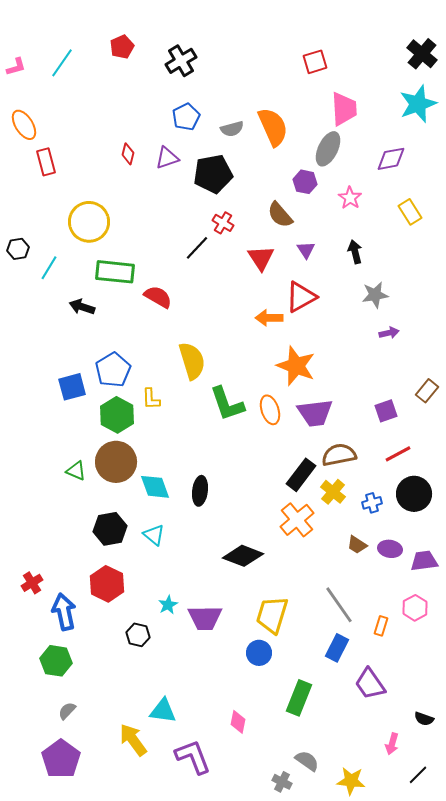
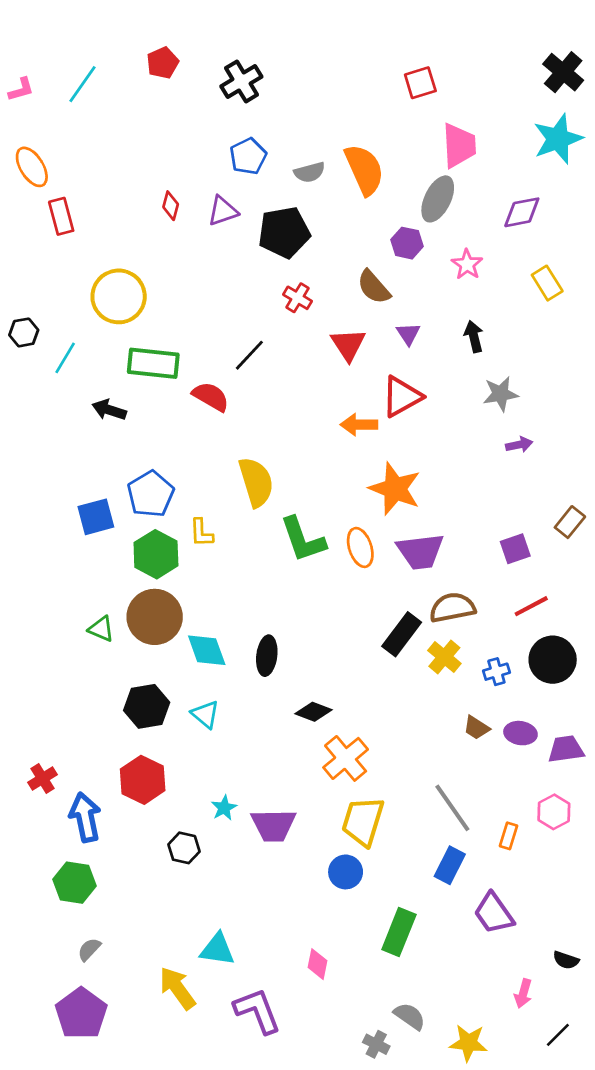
black line: (197, 248) -> (249, 355), moved
orange cross: (297, 520) -> (346, 758), moved
black diamond: (243, 556) -> (314, 712), moved, size x0.7

